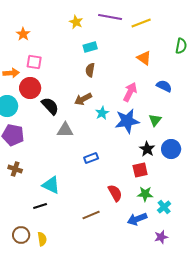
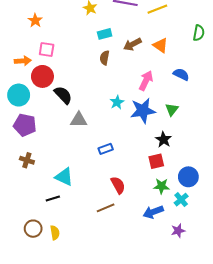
brown arrow: (83, 99) -> (132, 44), moved
blue circle: (171, 149) -> (188, 177), moved
red semicircle: (115, 193) -> (118, 185), moved

